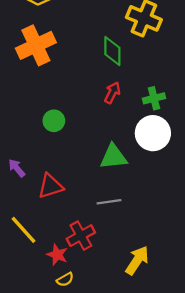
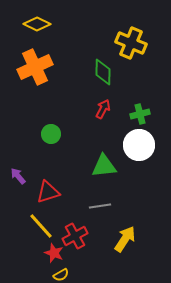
yellow line: (23, 230) -> (41, 226), moved
yellow arrow: (137, 260) -> (125, 239), moved

